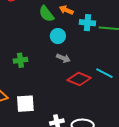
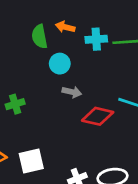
green semicircle: (46, 14) -> (39, 37), turned 36

